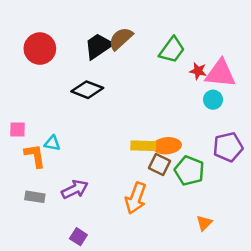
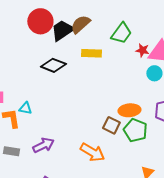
red circle: (40, 49) -> (40, 21), moved
yellow rectangle: (143, 146) -> (91, 53), moved
orange ellipse: (167, 146) -> (129, 110), moved
orange arrow: (136, 198) -> (92, 152), turned -80

